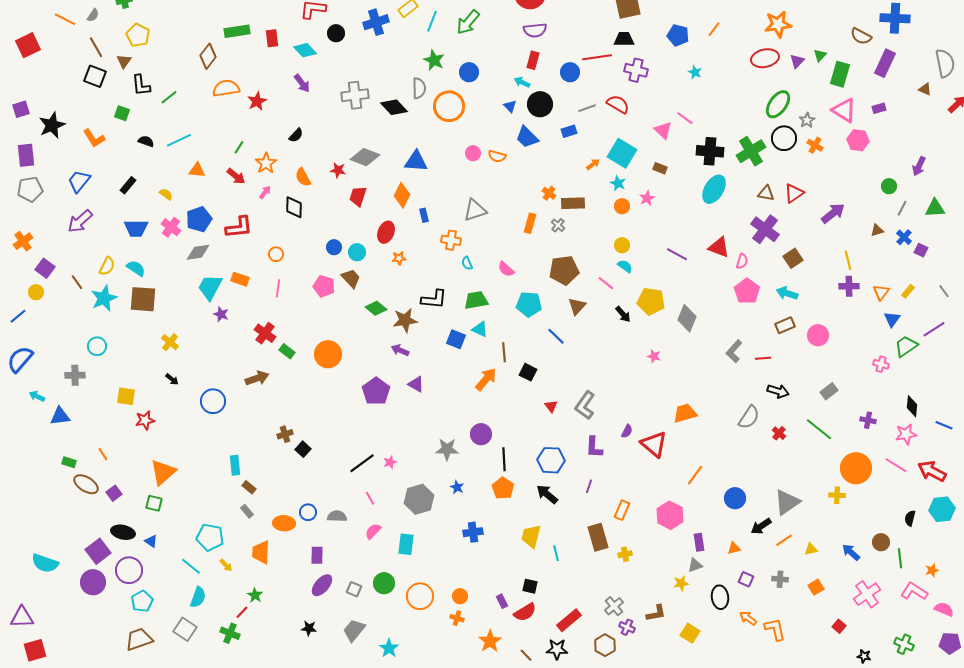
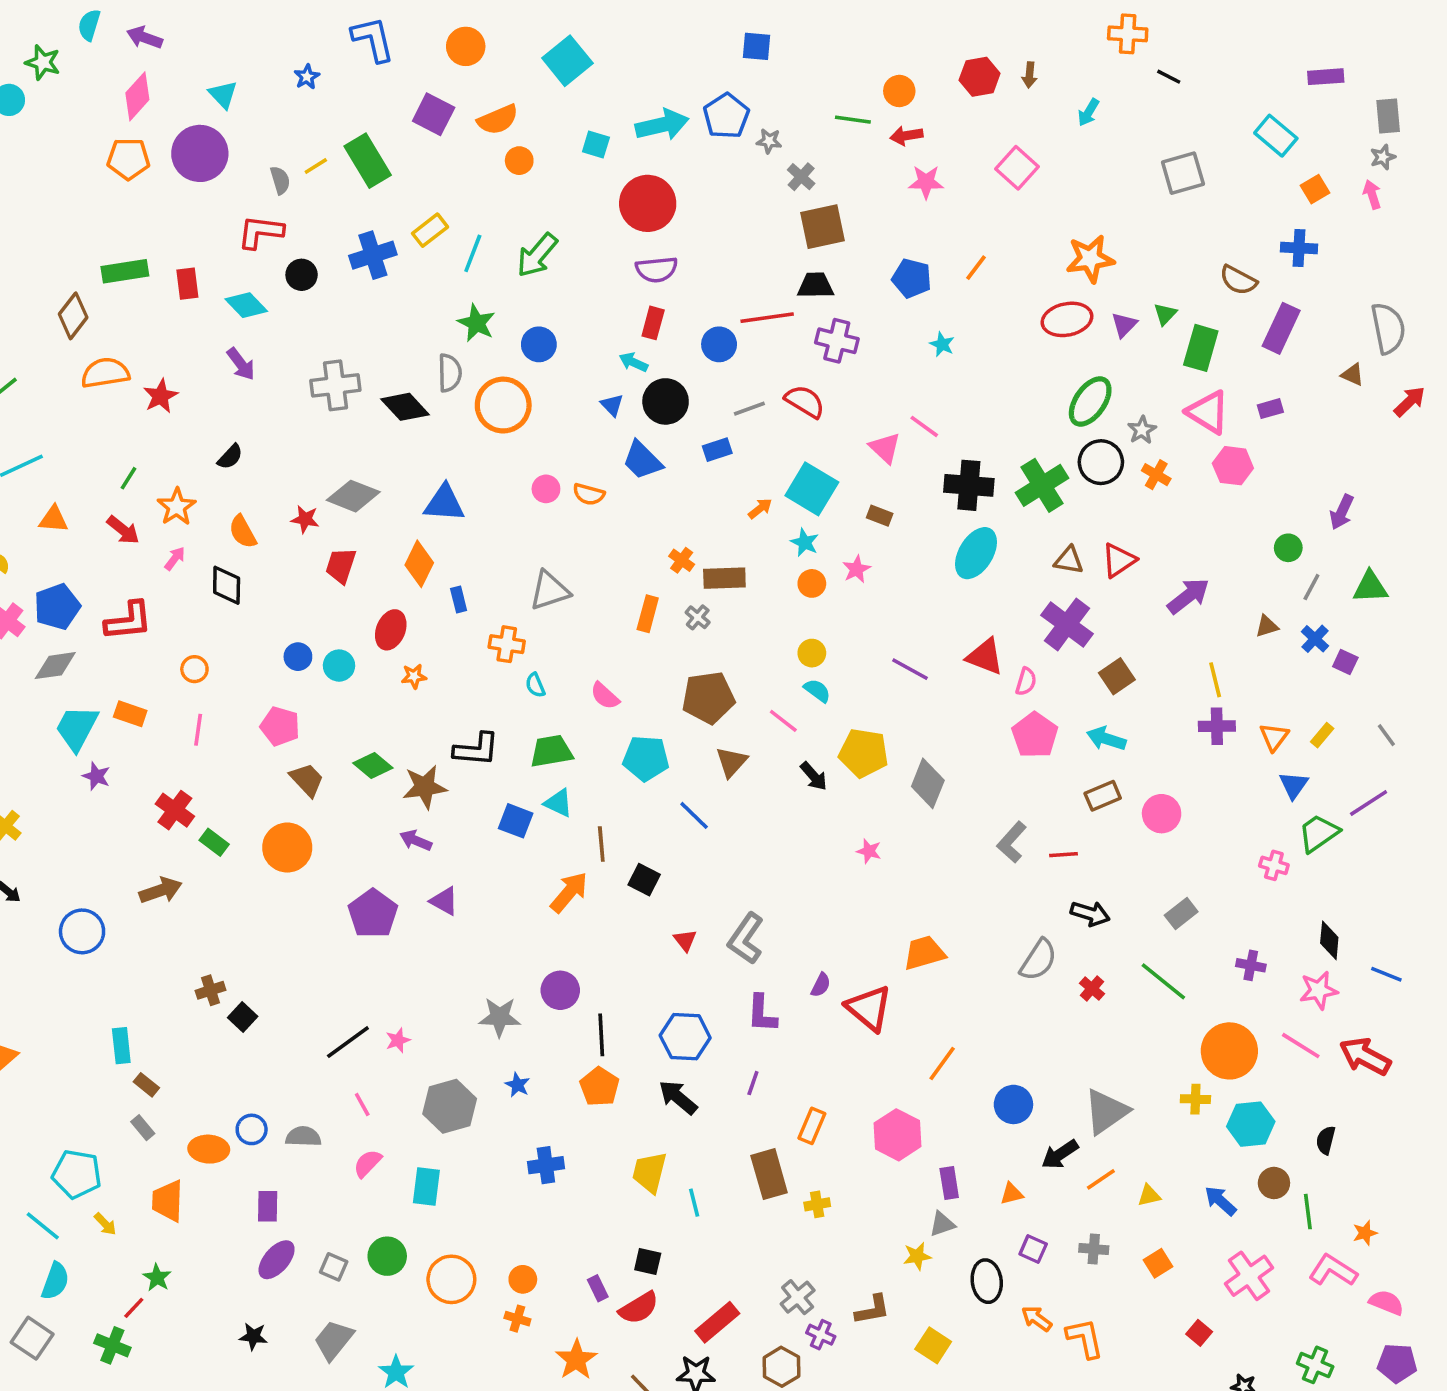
blue cross: (895, 18) -> (1299, 248), size x0.7
brown trapezoid: (351, 278) -> (307, 780), moved
cyan hexagon: (942, 509) -> (1251, 1124), moved

